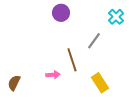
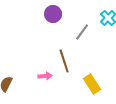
gray line: (94, 41) -> (82, 32), moved

